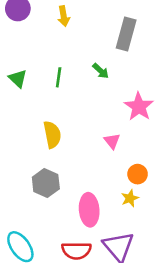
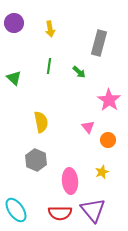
green line: (59, 77) -> (49, 66), moved
orange circle: (138, 174) -> (108, 140), moved

